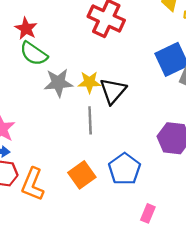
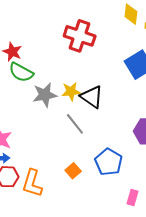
black triangle: (113, 91) -> (92, 97), turned -30
gray line: (90, 120) -> (75, 124), turned -30
orange square: (82, 175) -> (73, 171), size x0.7

